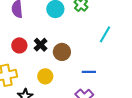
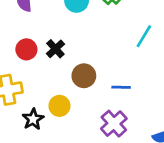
brown circle: (62, 52) -> (84, 76), moved
yellow circle: (45, 76) -> (59, 106), moved

